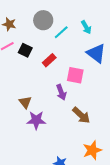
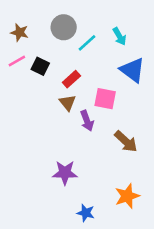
brown triangle: (25, 102) -> (68, 103), moved
brown arrow: (81, 115) -> (126, 142), moved
purple star: (36, 120) -> (65, 173), moved

